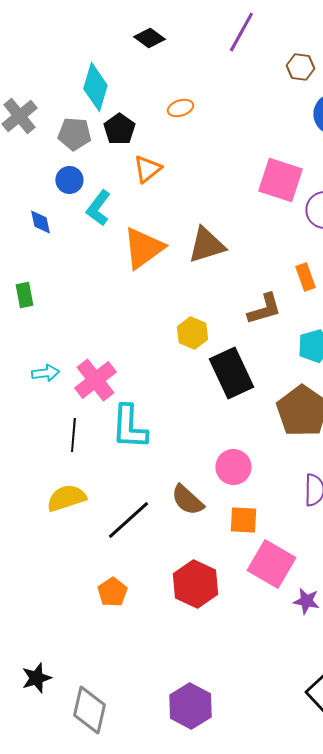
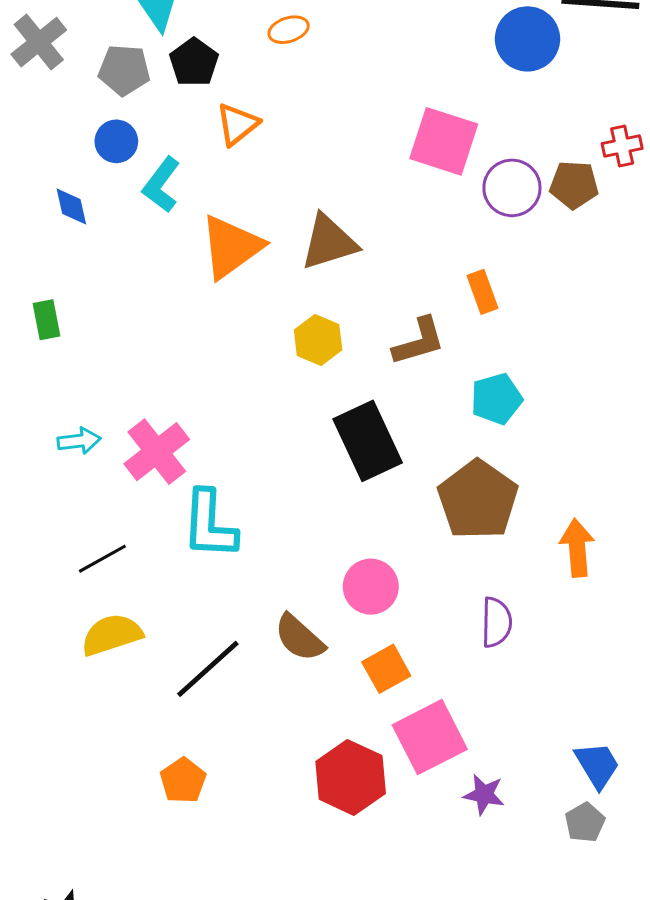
yellow hexagon: (192, 333) -> (318, 340), moved
black line: (73, 435) -> (102, 559), moved, turned 56
orange square: (243, 520) -> (386, 669), turned -32
pink square: (271, 564) -> (430, 737), turned 33
red hexagon: (195, 584) -> (351, 777), moved

